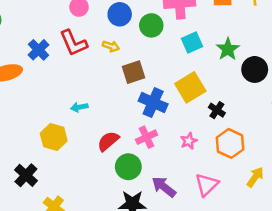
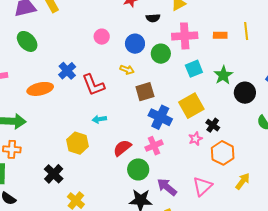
red L-shape: (73, 43) -> (93, 85), moved
pink star: (189, 141) -> (195, 139), moved

